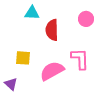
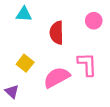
cyan triangle: (32, 13) -> (24, 14), moved
yellow square: (23, 58) -> (25, 63), turned 35

